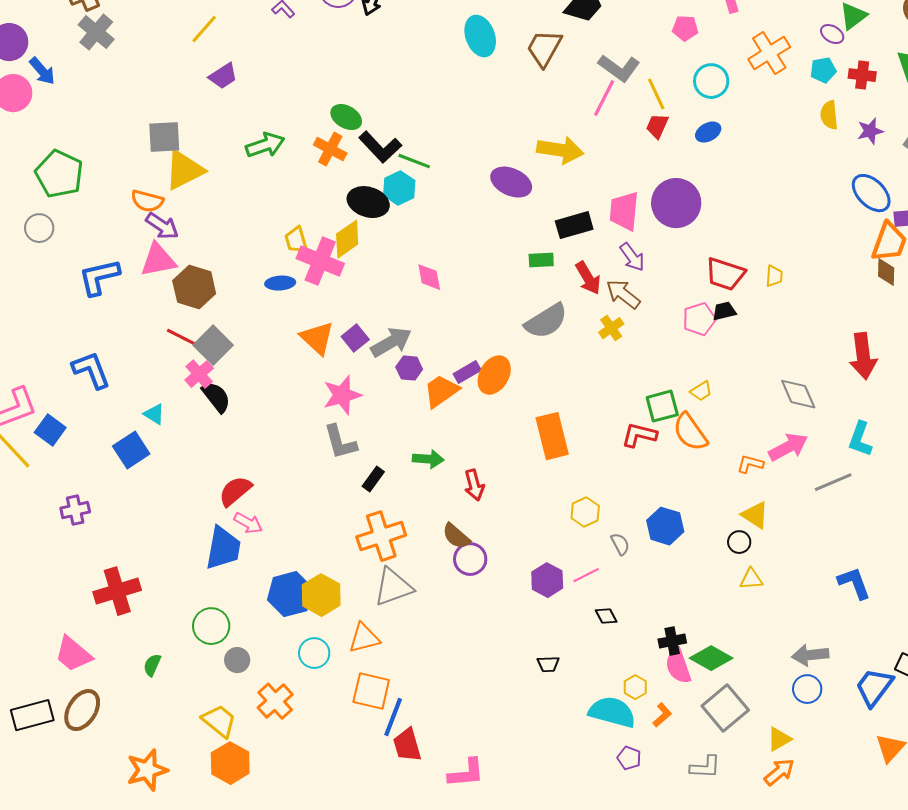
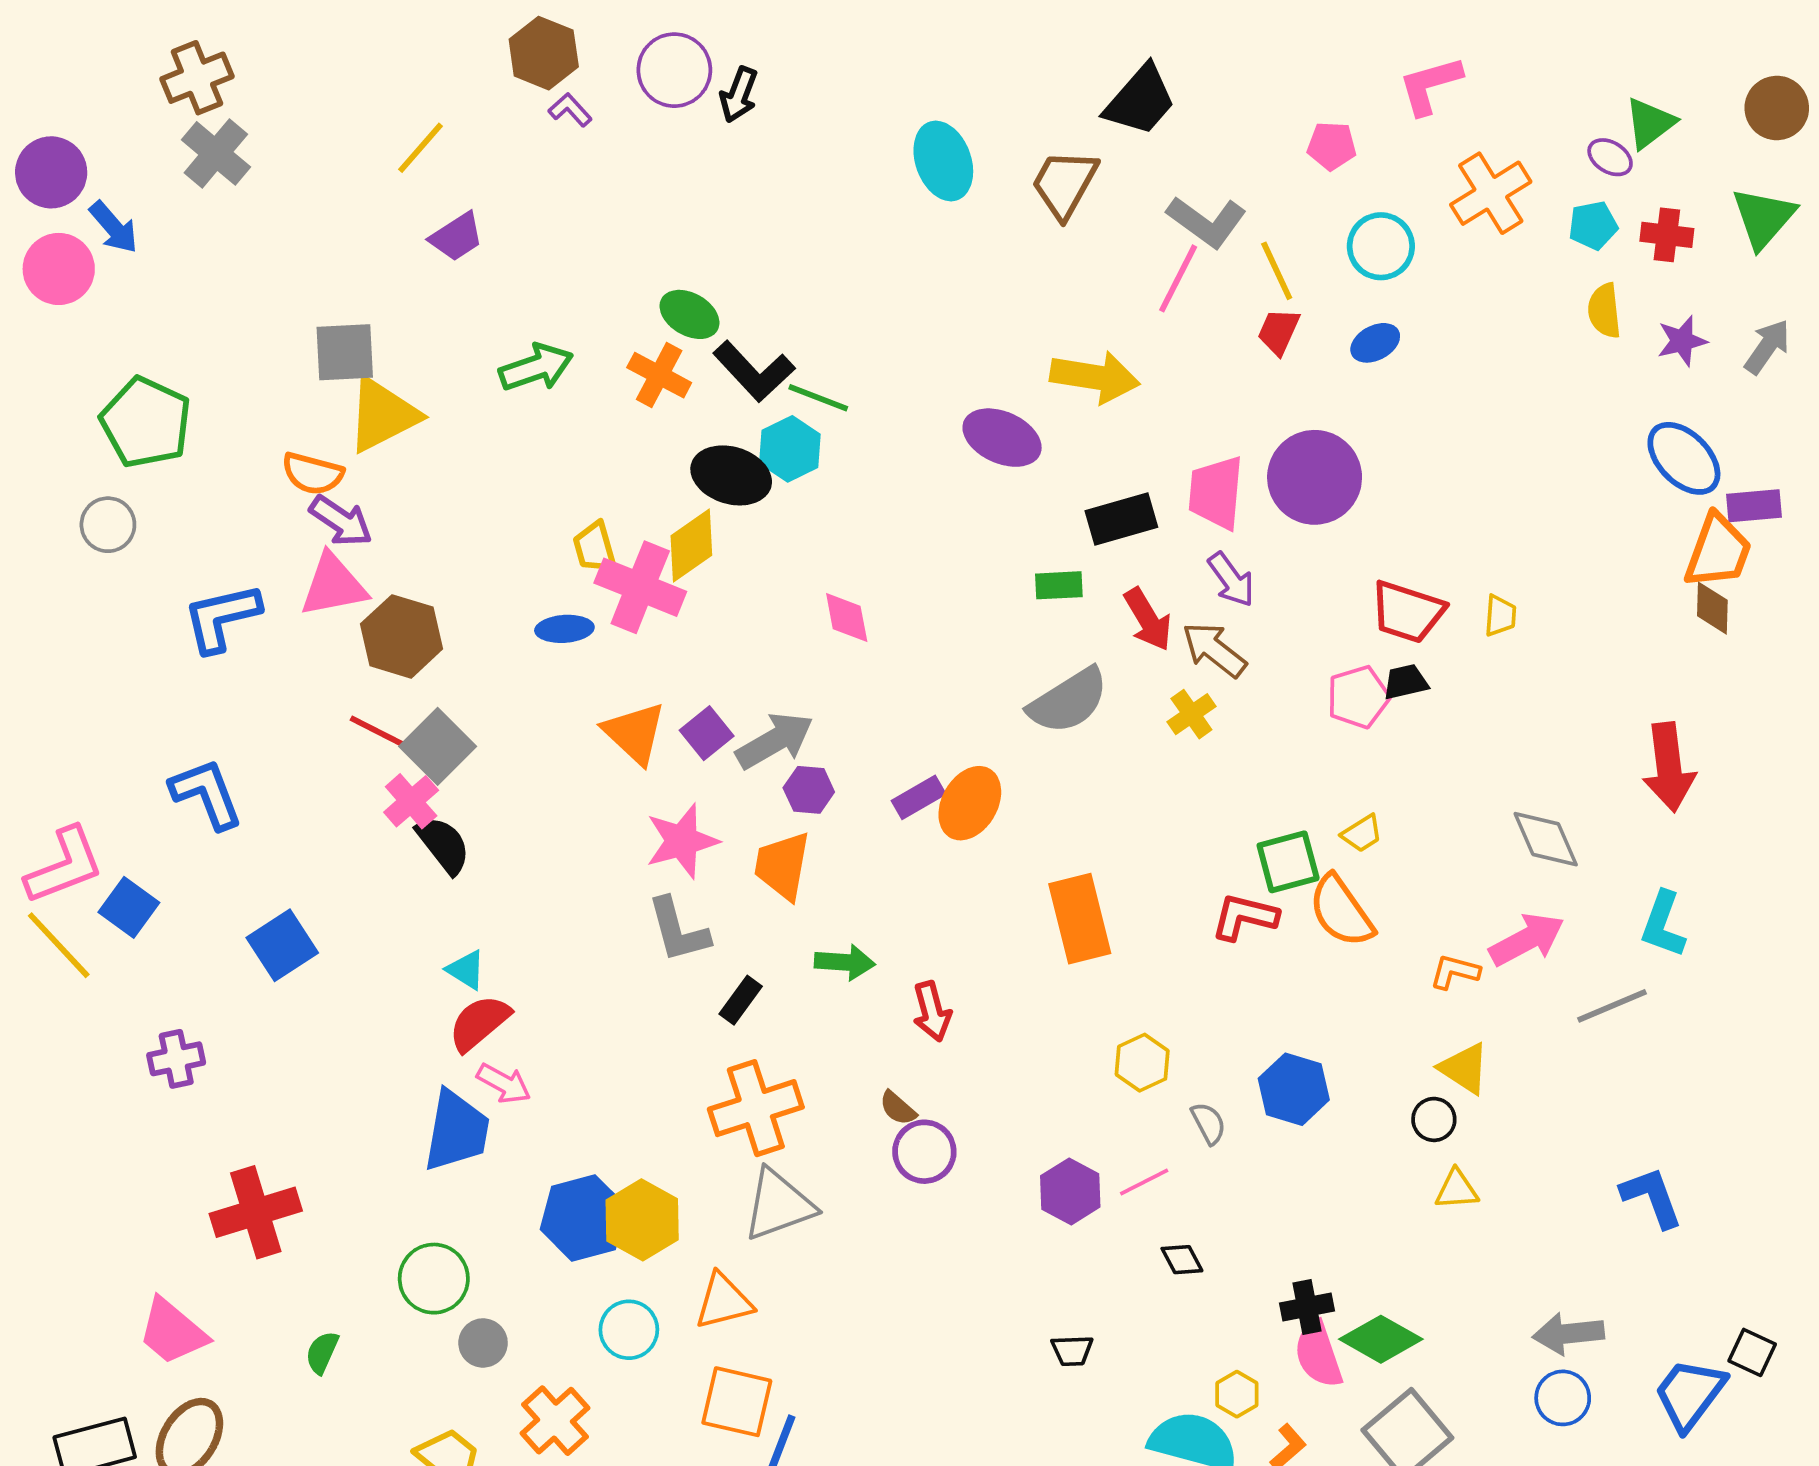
orange trapezoid: (441, 391) -> (782, 866), moved, turned -45
cyan triangle: (154, 414) -> (466, 970), moved
brown semicircle: (456, 536) -> (898, 1108), size x0.7

